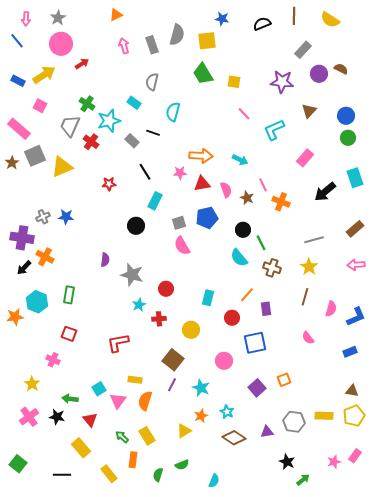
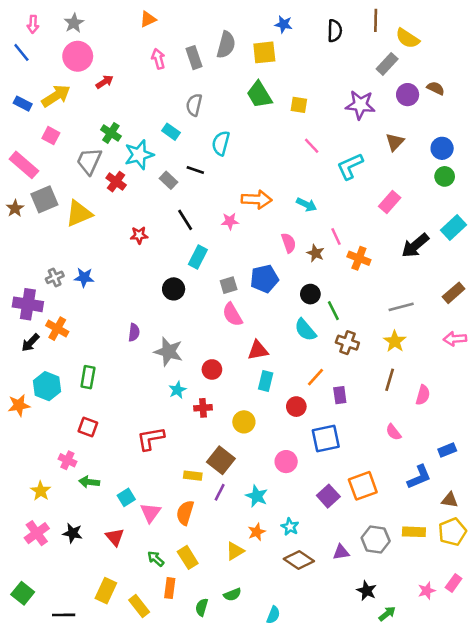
yellow semicircle: (330, 20) -> (408, 38), moved
black semicircle: (262, 24) -> (335, 31), turned 114
cyan rectangle: (355, 178) -> (454, 228), turned 66
red triangle: (202, 184) -> (258, 350), moved
blue L-shape: (356, 317) -> (419, 477), moved
yellow rectangle: (135, 380) -> (193, 476), moved
orange square: (284, 380) -> (363, 486), size x1.6
green arrow: (70, 399) -> (89, 482), moved
yellow rectangle: (81, 448) -> (106, 591), moved, turned 66
black line: (62, 475) -> (64, 615), moved

